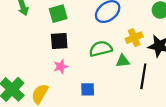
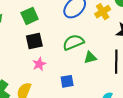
yellow cross: (134, 38) -> (103, 12), moved
green triangle: (123, 61) -> (90, 58), moved

